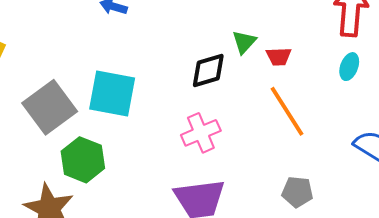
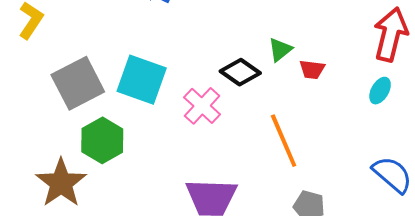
black diamond: (208, 71) -> (240, 72), turned 42
orange line: (287, 111) -> (284, 141), moved
pink cross: (201, 133) -> (202, 106), moved, turned -33

